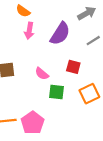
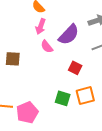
pink semicircle: (42, 74) -> (47, 47), moved
green square: (56, 92) -> (63, 98), moved

